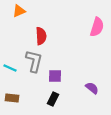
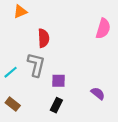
cyan line: (10, 68) -> (11, 72), turned -64
brown rectangle: (12, 98) -> (13, 104), turned 32

